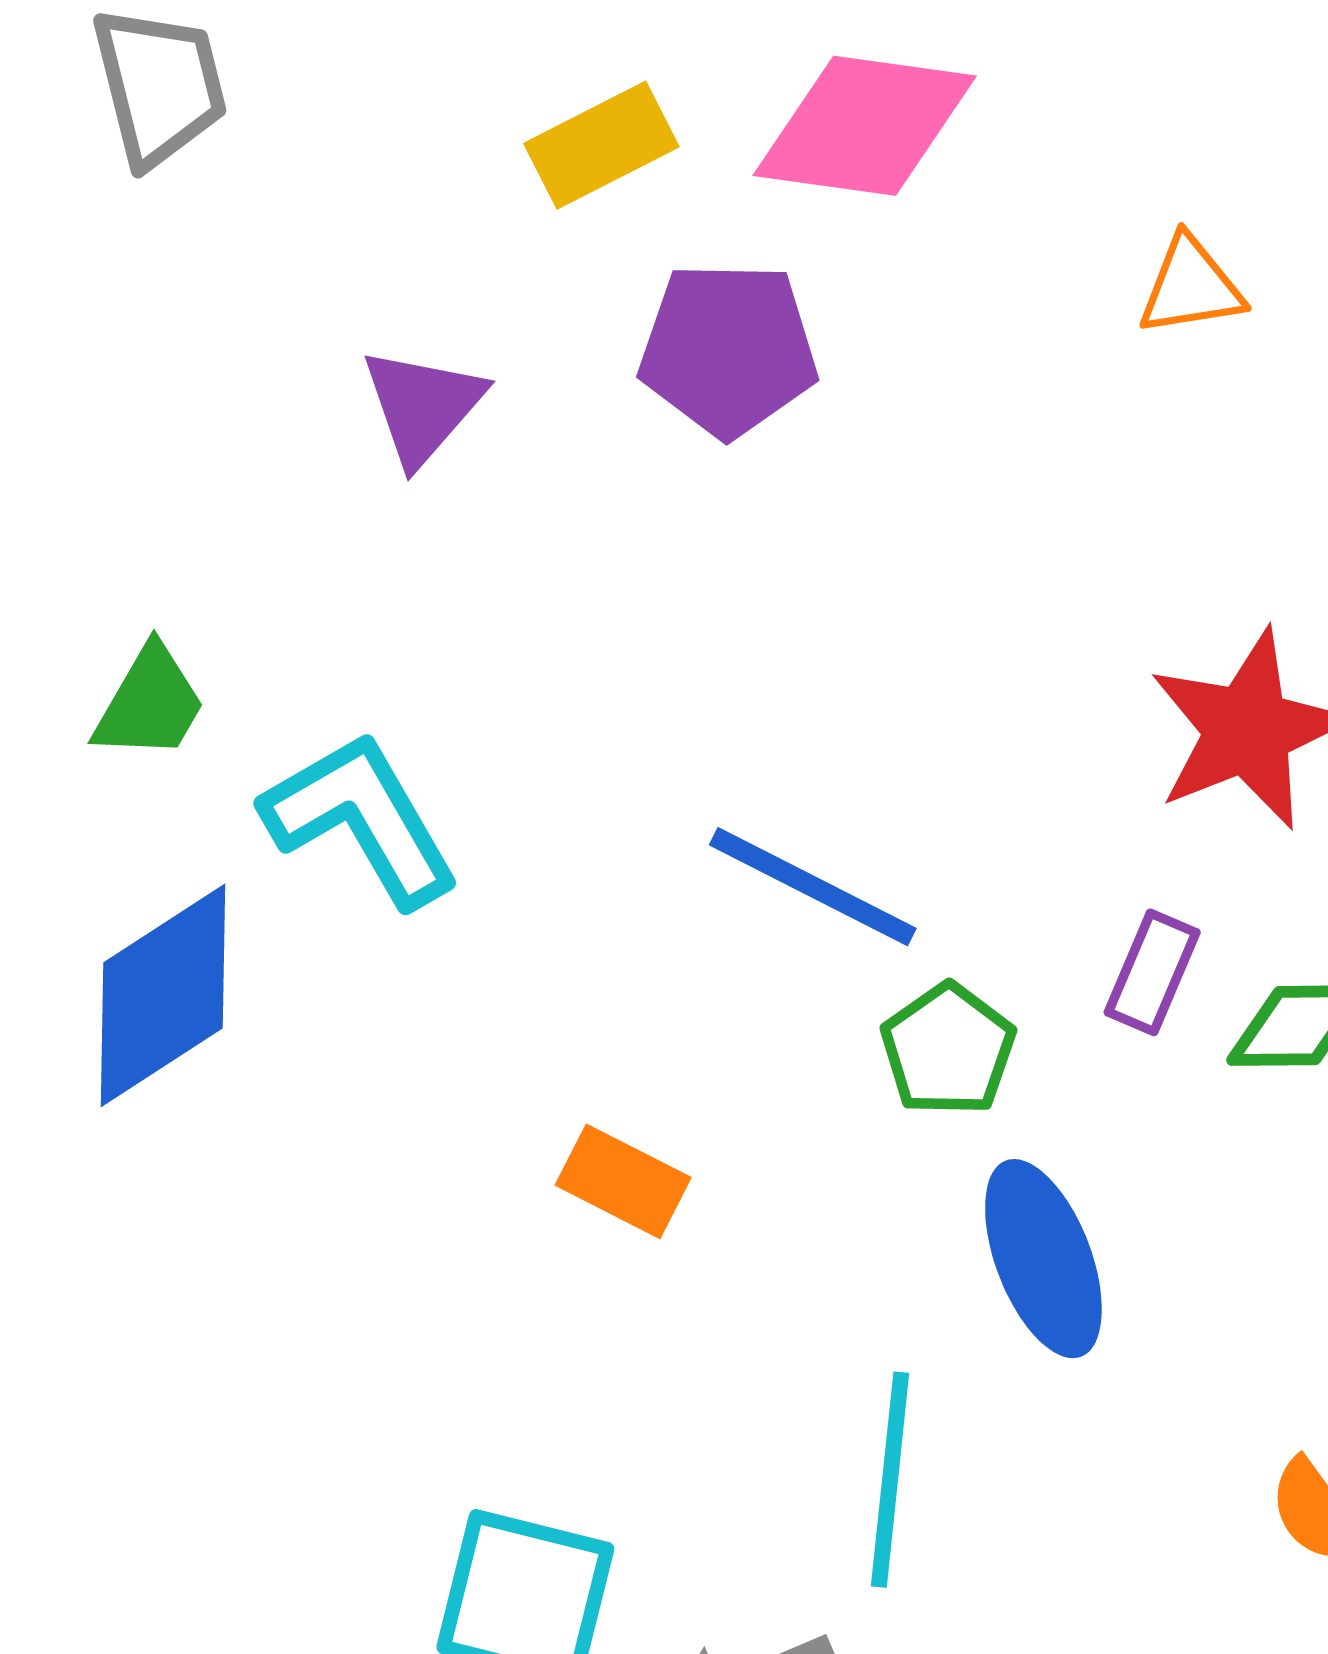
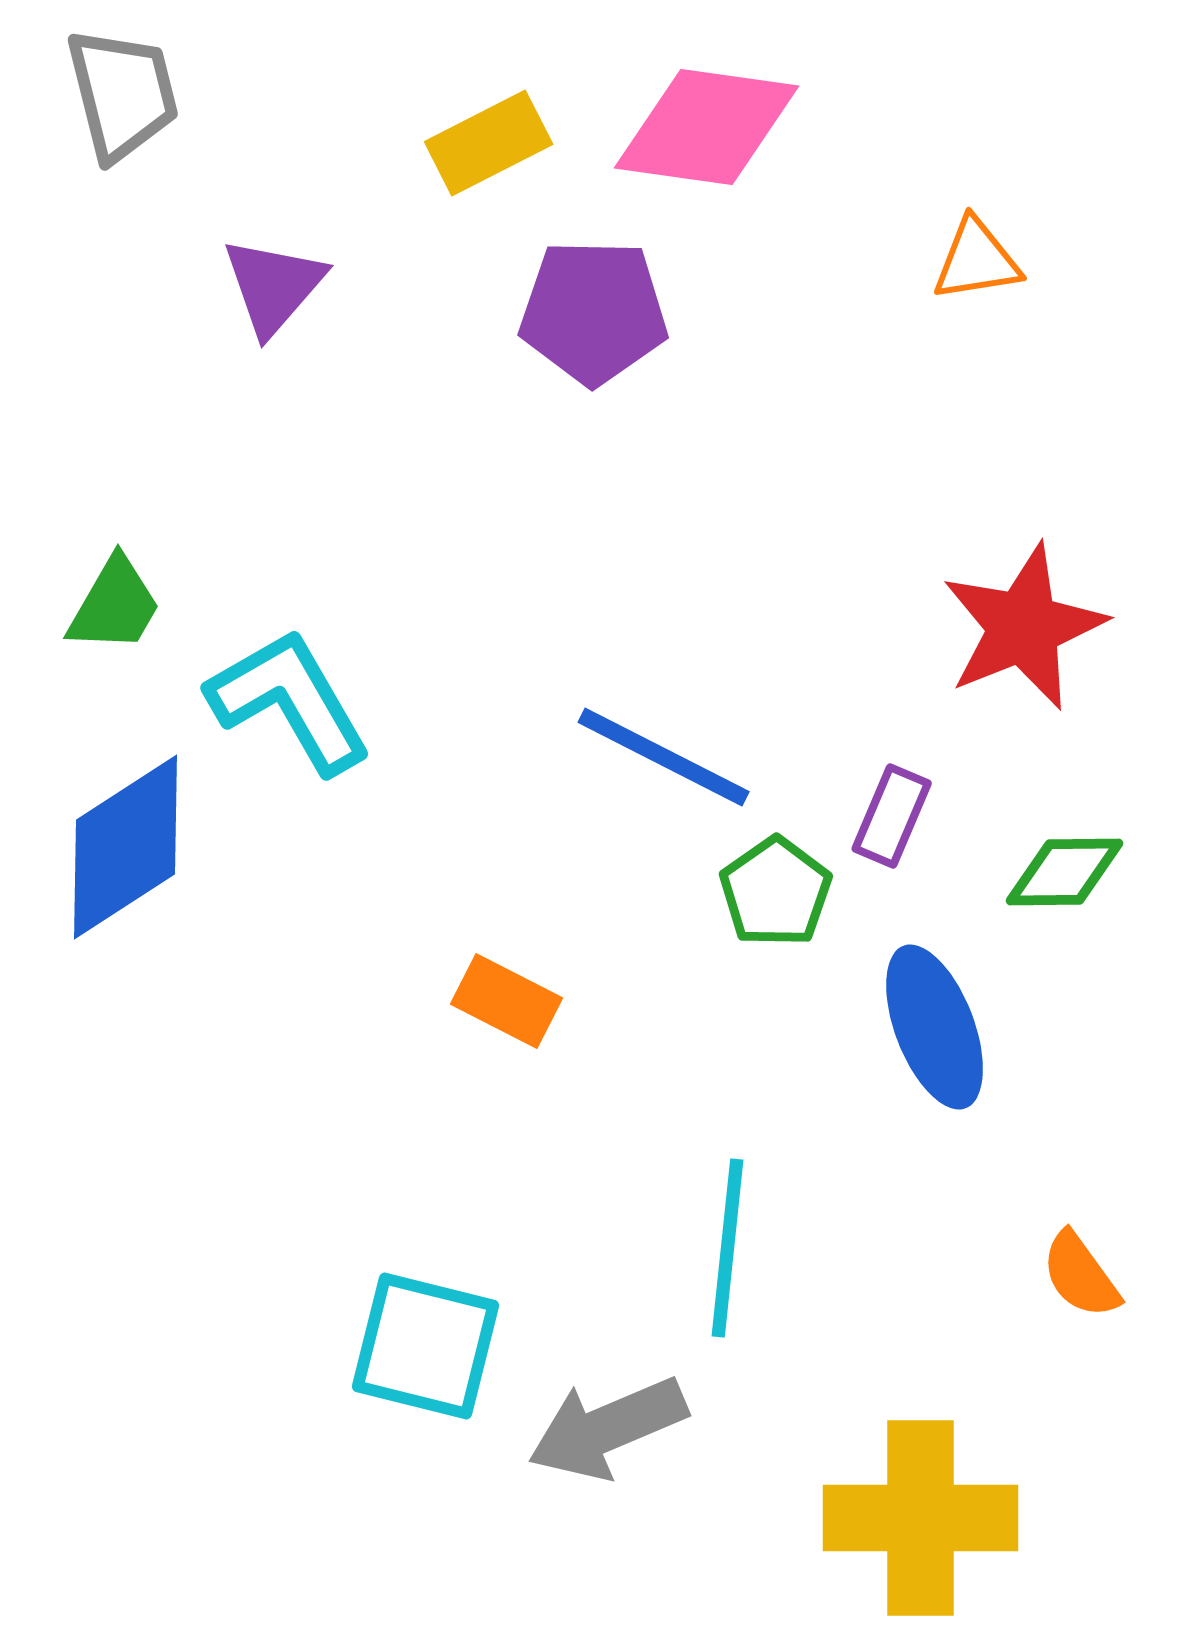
purple triangle: (423, 406) -> (274, 286), moved
purple rectangle: (1152, 972) -> (892, 816), moved
blue ellipse: (1043, 1259) -> (935, 1027), moved

